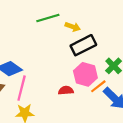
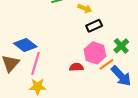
black rectangle: (83, 45) -> (94, 26), size x0.7

